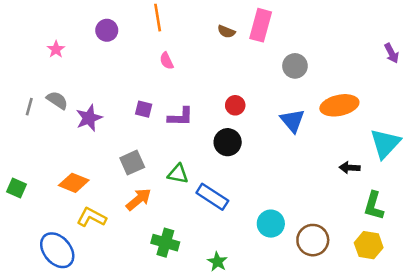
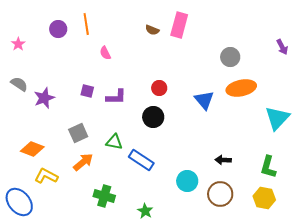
orange line: (158, 18) -> (86, 24), moved
gray circle: (295, 66) -> (230, 57), moved
black arrow: (350, 168) -> (223, 160), moved

